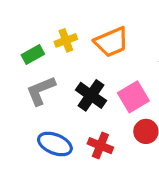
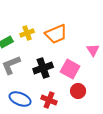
black cross: (91, 95) -> (43, 68), turned 36
pink square: (133, 97) -> (70, 69), turned -30

